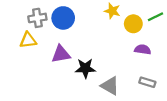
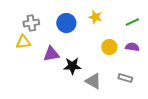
blue circle: (63, 18) -> (66, 23), moved
yellow circle: (133, 24) -> (109, 47), moved
purple semicircle: (143, 50) -> (132, 47), moved

